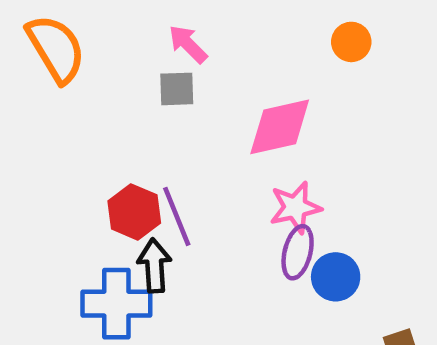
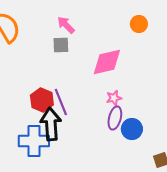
pink star: (295, 207) -> (114, 98), size x0.7
black arrow: (154, 266) -> (51, 124), size x1.4

